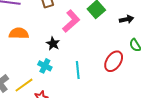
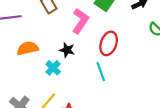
red ellipse: (114, 61) -> (109, 43), moved
cyan cross: (45, 66) -> (53, 68), moved, turned 32

